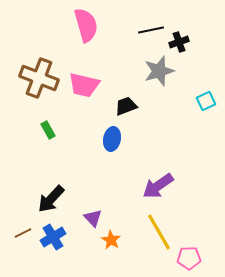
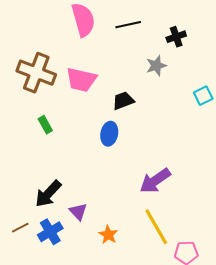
black line: (151, 30) -> (128, 25), moved
gray star: (159, 71) -> (156, 66), size x0.7
purple triangle: (93, 218) -> (78, 212), moved

